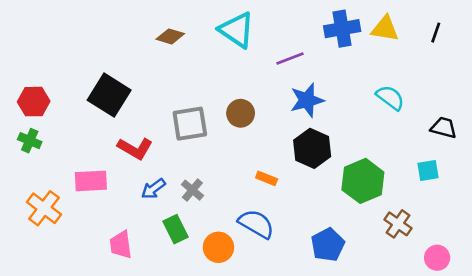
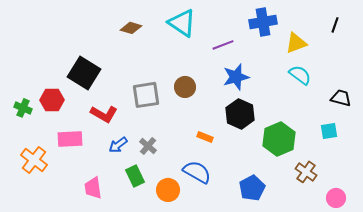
yellow triangle: (385, 29) -> (296, 43), moved, turned -30
red hexagon: (34, 102) -> (52, 100), moved

